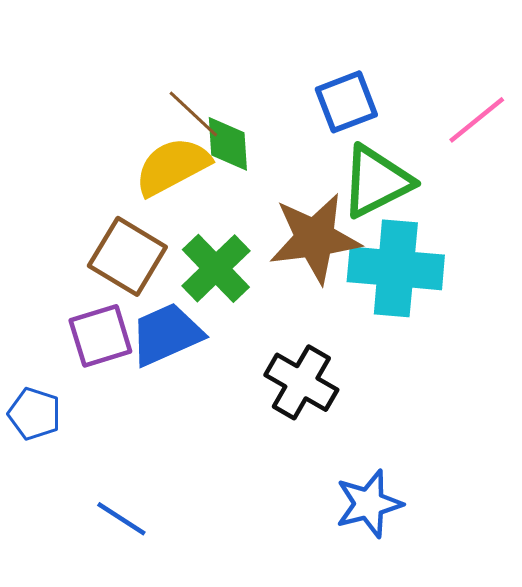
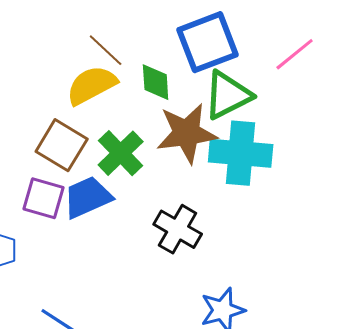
blue square: (346, 102) -> (208, 42), size x1.5
green diamond: (228, 144) -> (156, 82), moved
purple square: (100, 336) -> (44, 198), turned 33

